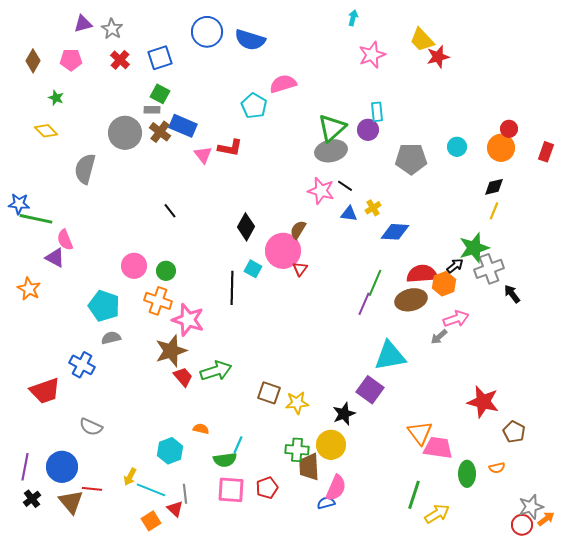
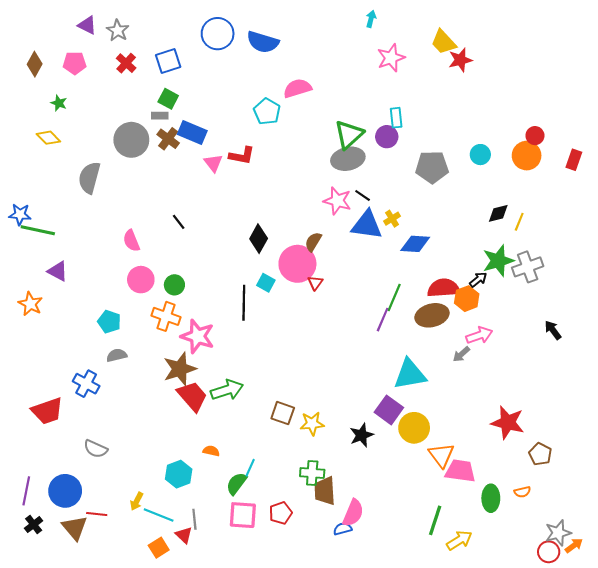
purple triangle: (83, 24) -> (87, 25), turned 42
black diamond: (494, 187) -> (498, 213), moved
blue triangle: (349, 214) -> (367, 225), size x1.8
pink semicircle: (65, 240) -> (131, 241), moved
gray cross: (489, 269) -> (528, 267), moved
black arrow: (512, 294) -> (553, 330), moved
cyan pentagon: (104, 306) -> (109, 322), size x0.7
red trapezoid: (183, 377) -> (192, 396), size x1.5
yellow circle: (331, 445) -> (414, 428), moved
green semicircle: (225, 460) -> (236, 484), turned 135

